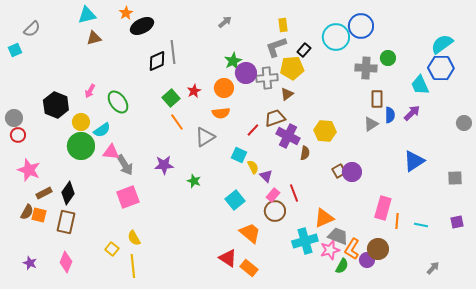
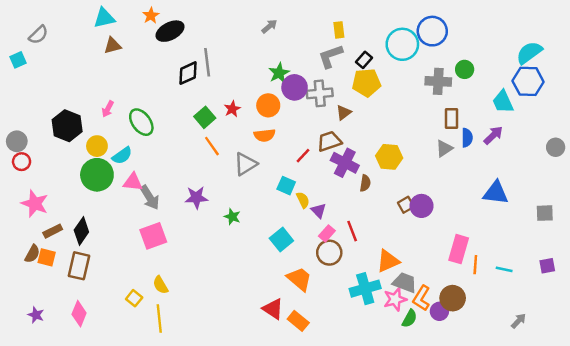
yellow pentagon: (292, 68) -> (366, 83), moved
blue triangle: (414, 161) -> (496, 193), turned 40

